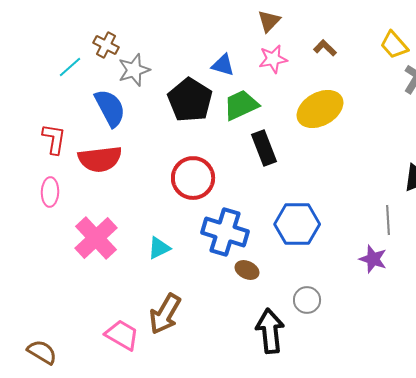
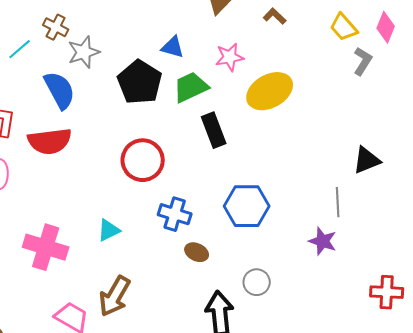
brown L-shape: (325, 48) -> (275, 16), moved
pink star: (273, 59) -> (230, 57), moved
blue cross: (225, 232) -> (175, 214), size x0.7
pink cross: (96, 238) -> (46, 247), moved, turned -30

